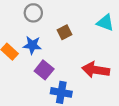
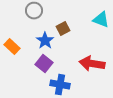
blue star: (32, 45) -> (45, 41), moved, turned 30

